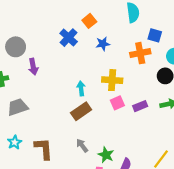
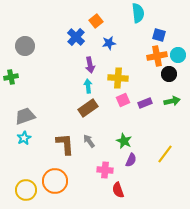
orange cross: (140, 53) -> (157, 56), moved
purple arrow: (33, 67) -> (90, 65), moved
gray trapezoid: (18, 107) -> (25, 116), moved
brown L-shape: (44, 149) -> (65, 144), moved
green star: (106, 155) -> (124, 141), moved

